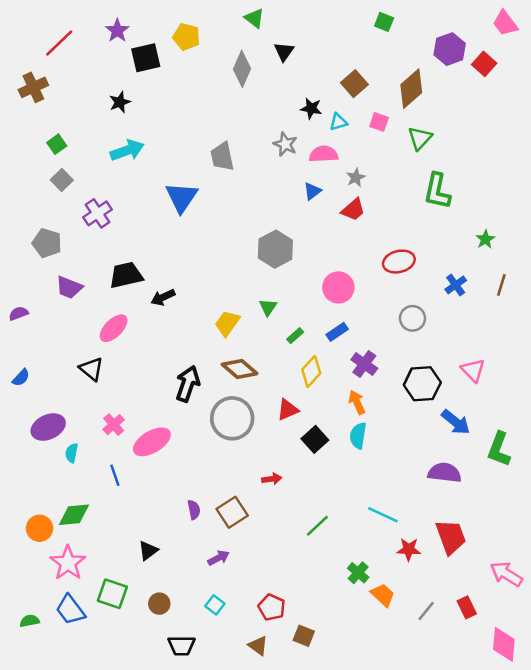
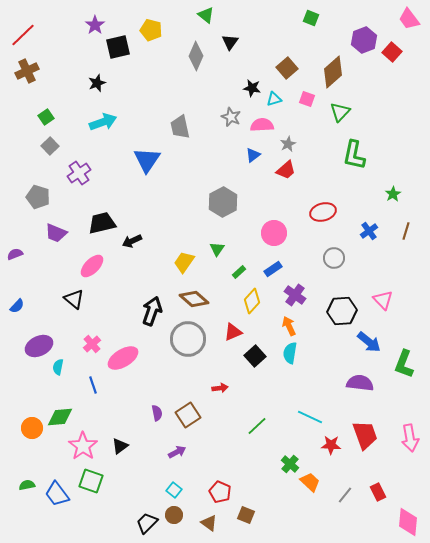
red line: (59, 43) -> (23, 35), moved
pink star: (68, 563) -> (83, 446), moved
pink arrow: (506, 574) -> (410, 438), moved, turned -132
brown circle: (159, 604) -> (174, 515), moved
green semicircle: (30, 621) -> (27, 485), moved
black trapezoid: (182, 646) -> (147, 523), turned 135

